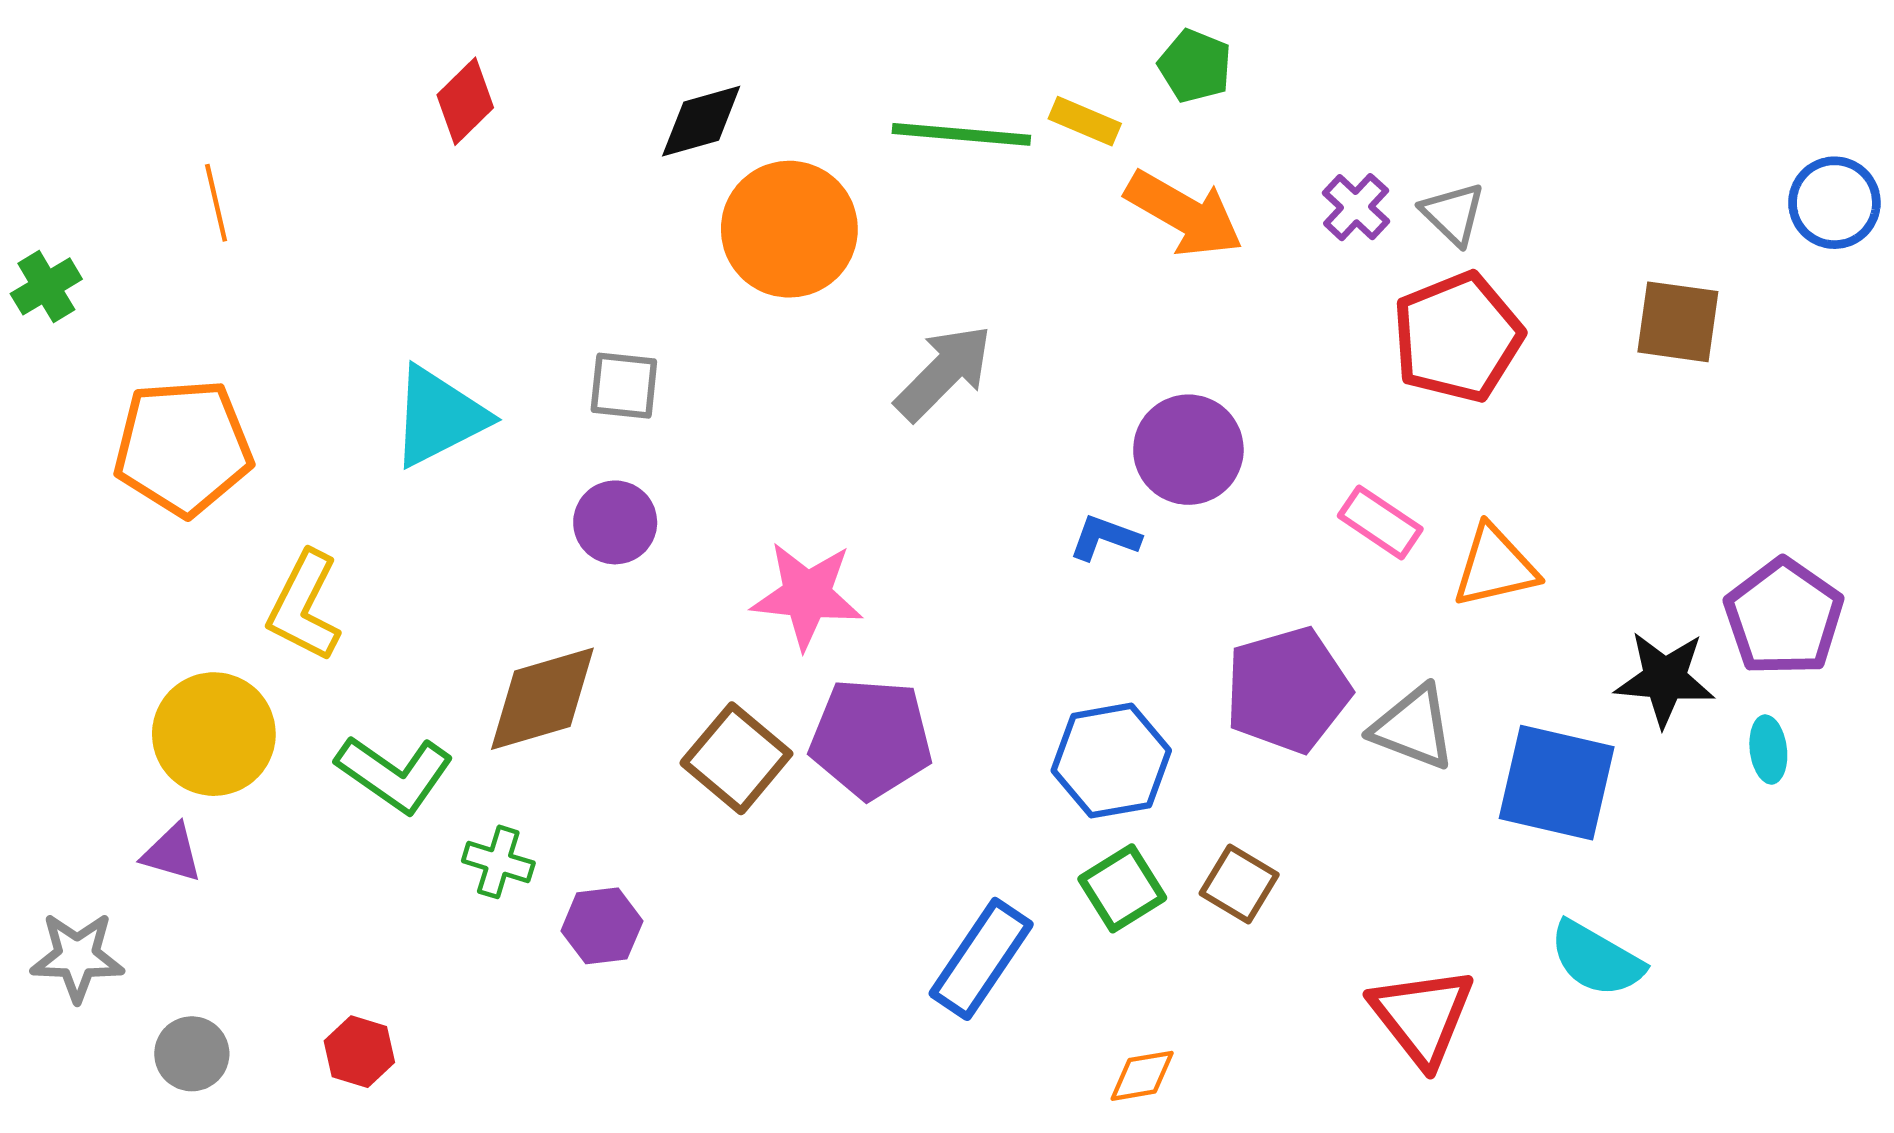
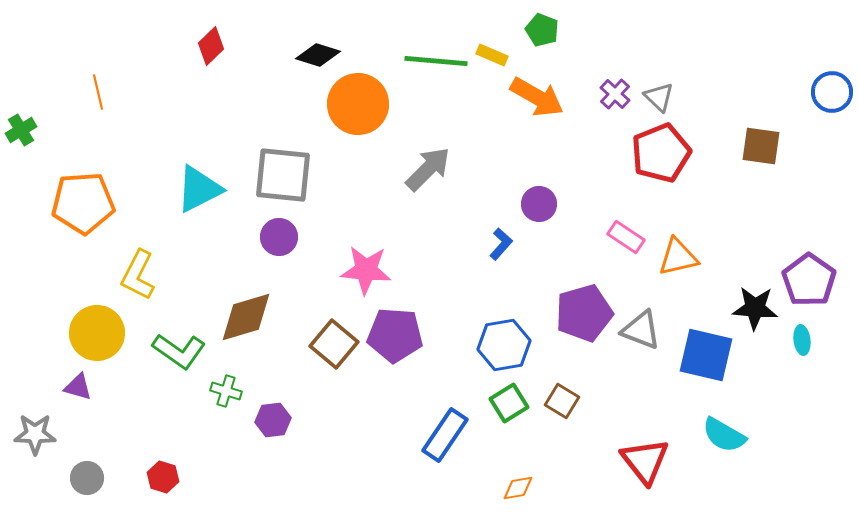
black diamond: (701, 121) -> (318, 55), turned 33
gray square: (624, 386) -> (283, 175), size x1.8
purple circle: (1188, 450) -> (539, 204), size x0.7
blue L-shape: (1105, 538) -> (501, 244), turned 112

